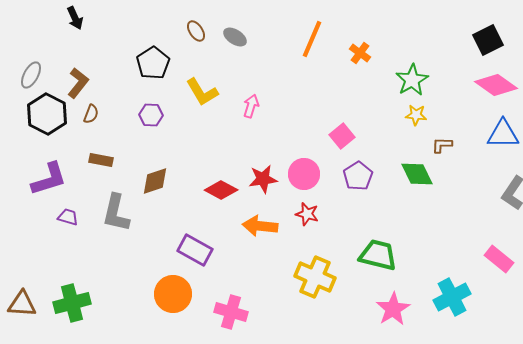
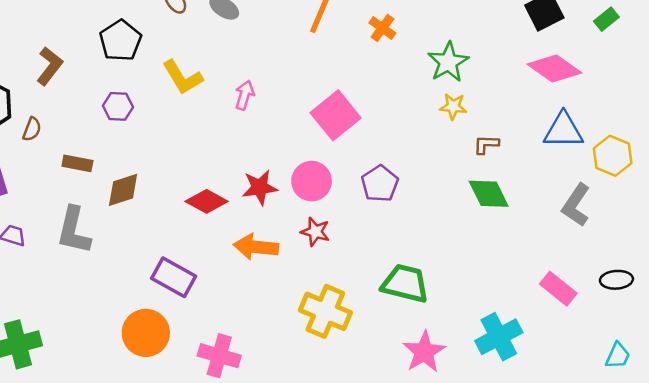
brown L-shape: (78, 83) -> (50, 66), moved
brown semicircle: (91, 114) -> (32, 129), moved
pink square: (342, 136) -> (336, 115), moved, size x1.5
brown rectangle: (101, 160) -> (77, 163), moved
green diamond: (417, 174) -> (489, 194), moved

